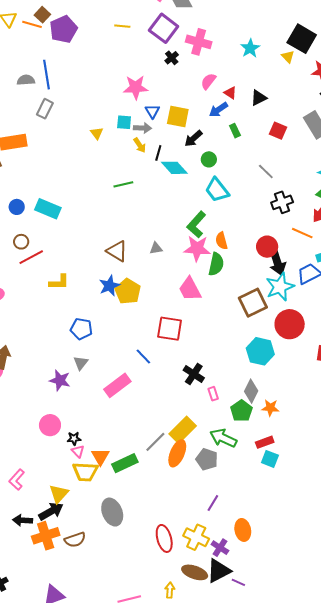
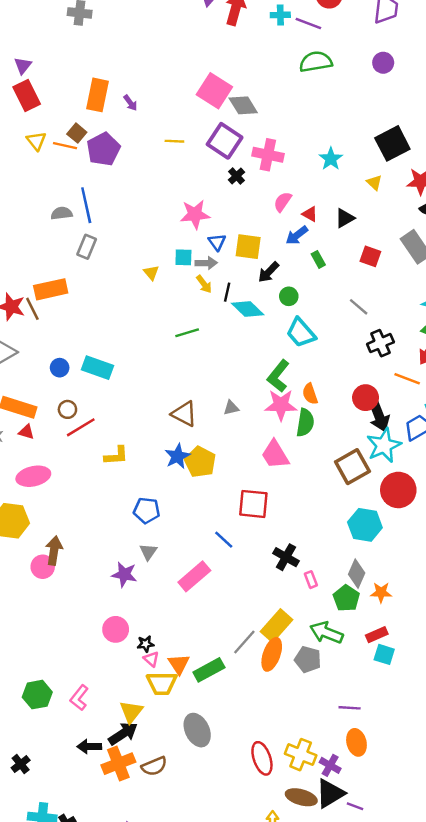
black square: (302, 39) -> (392, 143), turned 36
yellow triangle: (288, 57) -> (374, 183), moved
purple line: (213, 503) -> (350, 708), moved, turned 66

